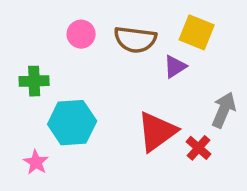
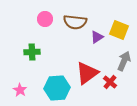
yellow square: (197, 32) -> (119, 30), moved
green cross: (34, 81) -> (32, 52), moved
cyan hexagon: (72, 123) -> (57, 88), moved

